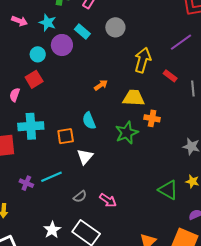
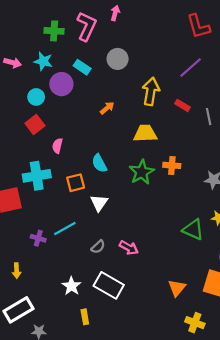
orange arrow: (101, 85) -> (107, 108), moved
pink semicircle: (15, 95) -> (57, 146), moved
orange cross: (152, 118) -> (172, 165), moved

